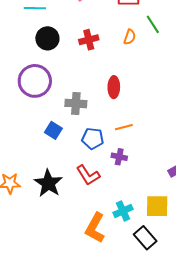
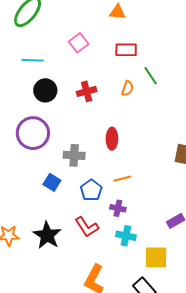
blue pentagon: (93, 138) -> (91, 190), turned 30
cyan cross: (123, 211) -> (126, 236), moved, turned 36

